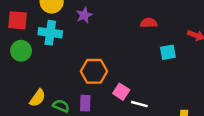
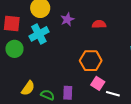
red semicircle: (149, 23) -> (99, 24), moved
cyan cross: (50, 33) -> (39, 34), turned -36
orange hexagon: (94, 71) -> (91, 61), moved

